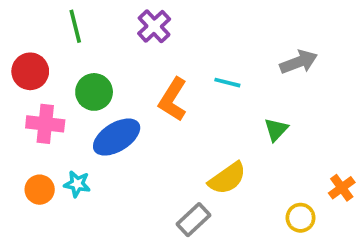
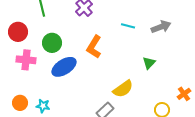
cyan line: (227, 83) -> (128, 26), moved
cyan star: (77, 184) -> (43, 106), moved
orange circle: (40, 190) -> (20, 103), moved

